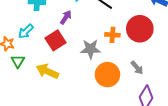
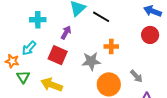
red circle: (140, 29) -> (150, 35), moved, size x0.7
red square: (55, 40) -> (58, 55), turned -30

